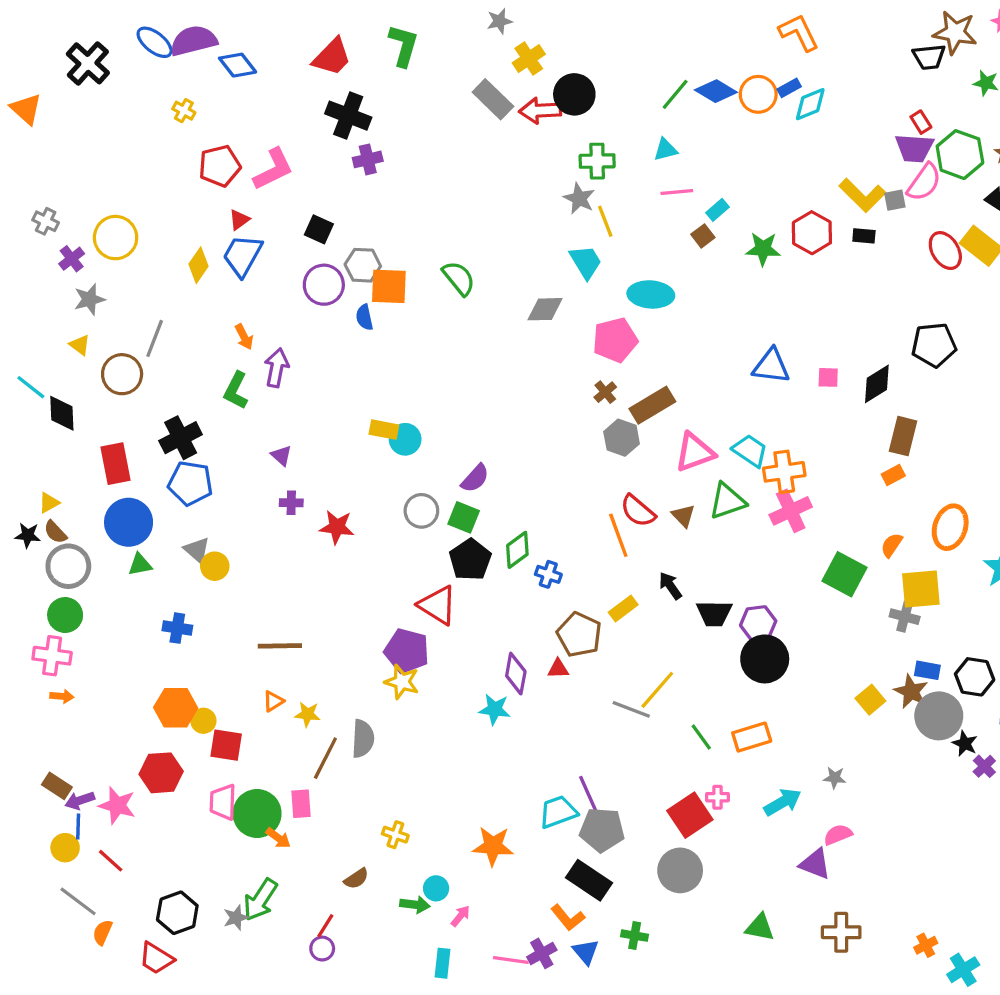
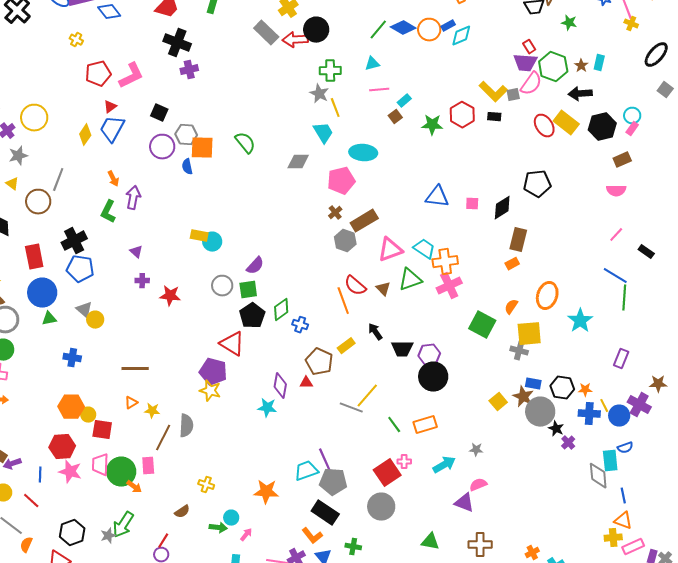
green square: (464, 517) -> (248, 290), turned -30
pink star: (117, 805) -> (70, 472), moved
blue line: (78, 827) -> (40, 475), moved

